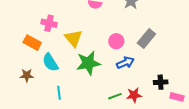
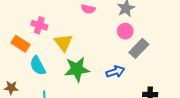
pink circle: (116, 41) -> (125, 31), moved
brown star: (27, 75) -> (11, 88), moved

